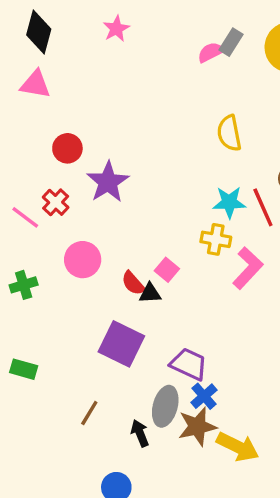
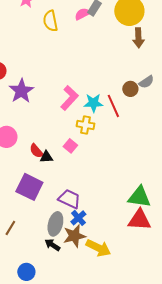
yellow semicircle: (229, 133) -> (50, 21), moved
pink L-shape: (248, 268) -> (69, 98), moved
pink square: (167, 270) -> (70, 146), moved
black arrow: (140, 433) -> (52, 245), moved, turned -35

